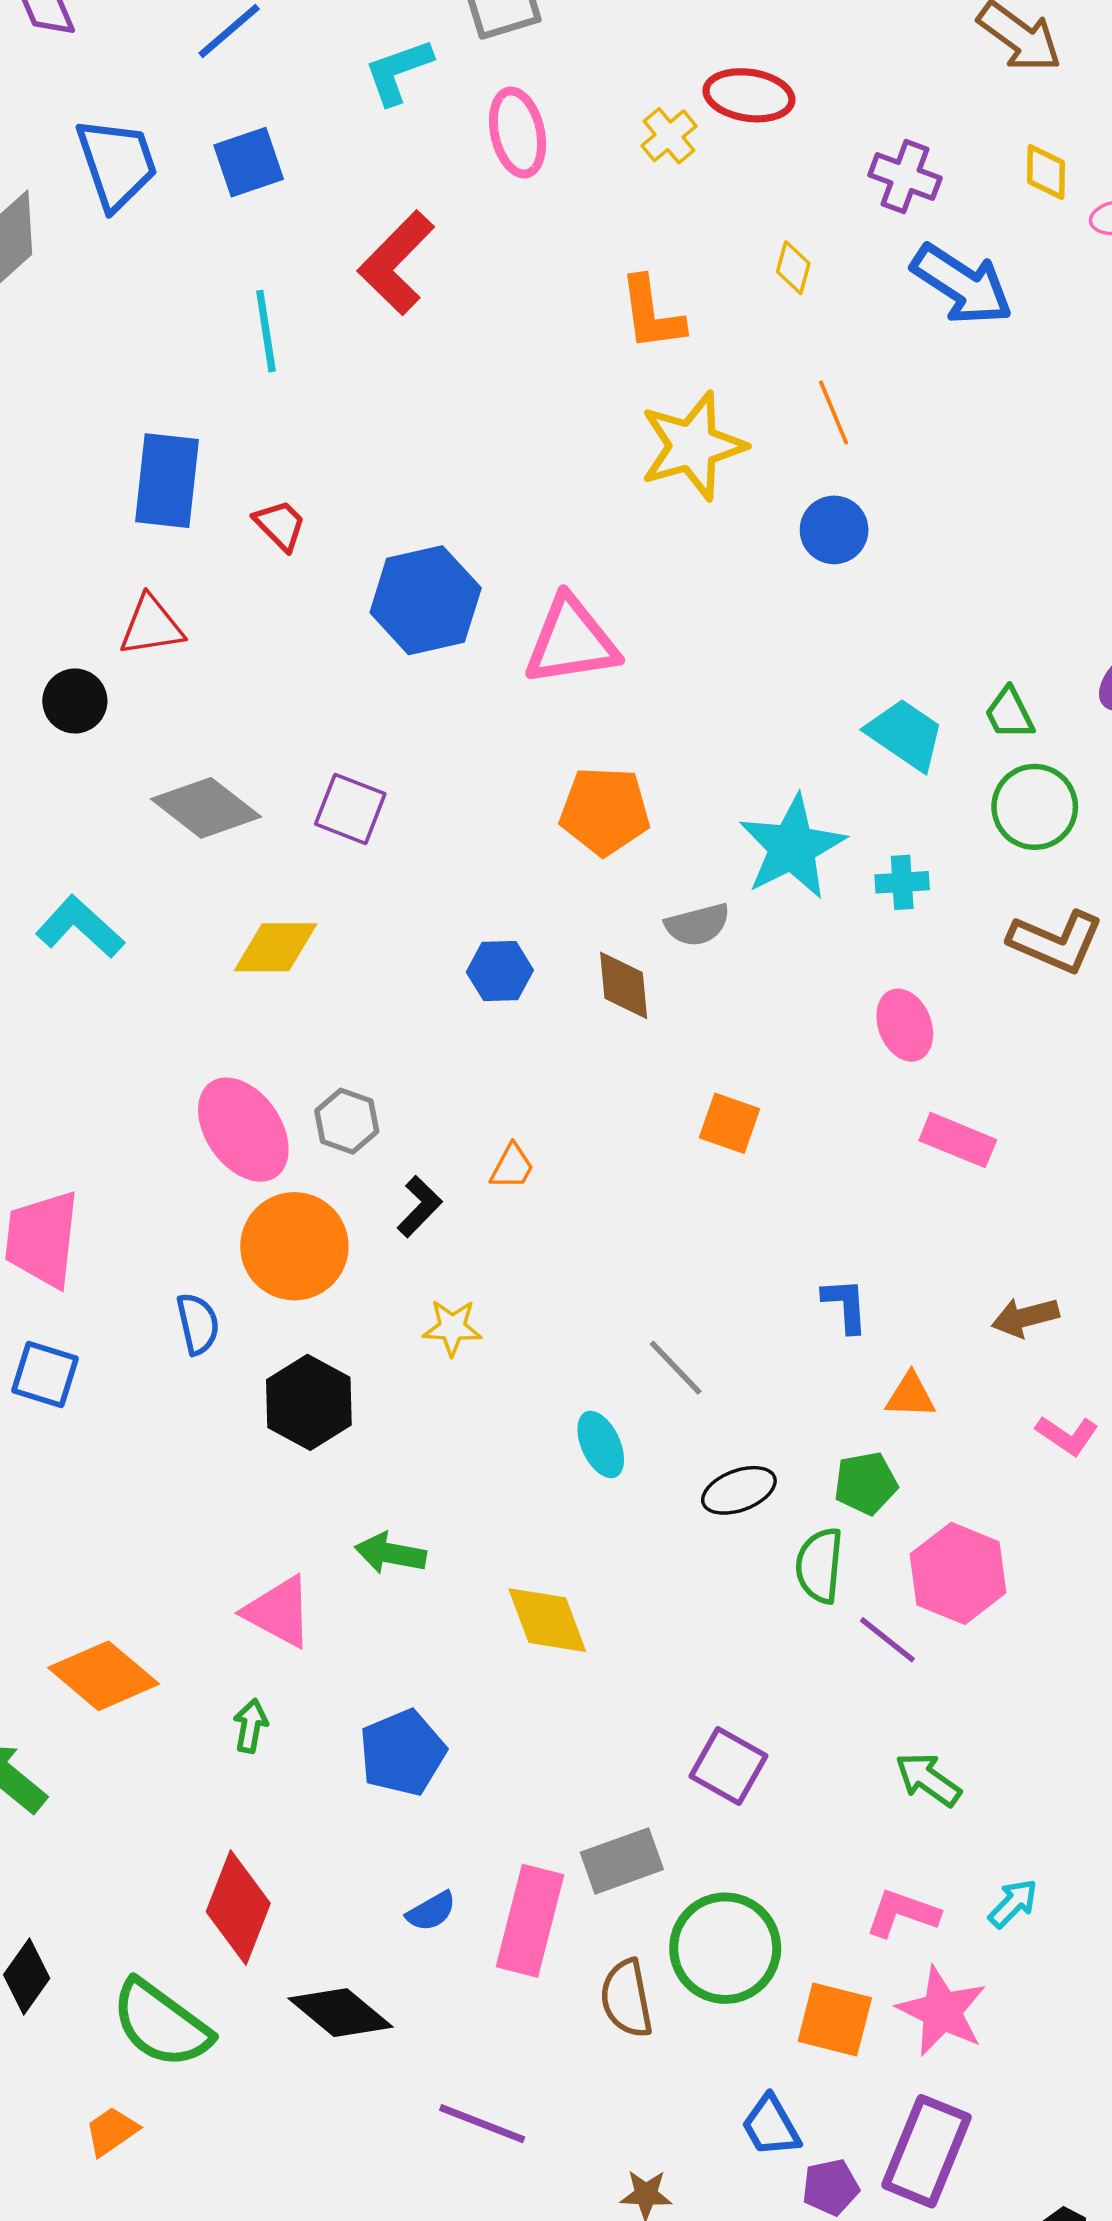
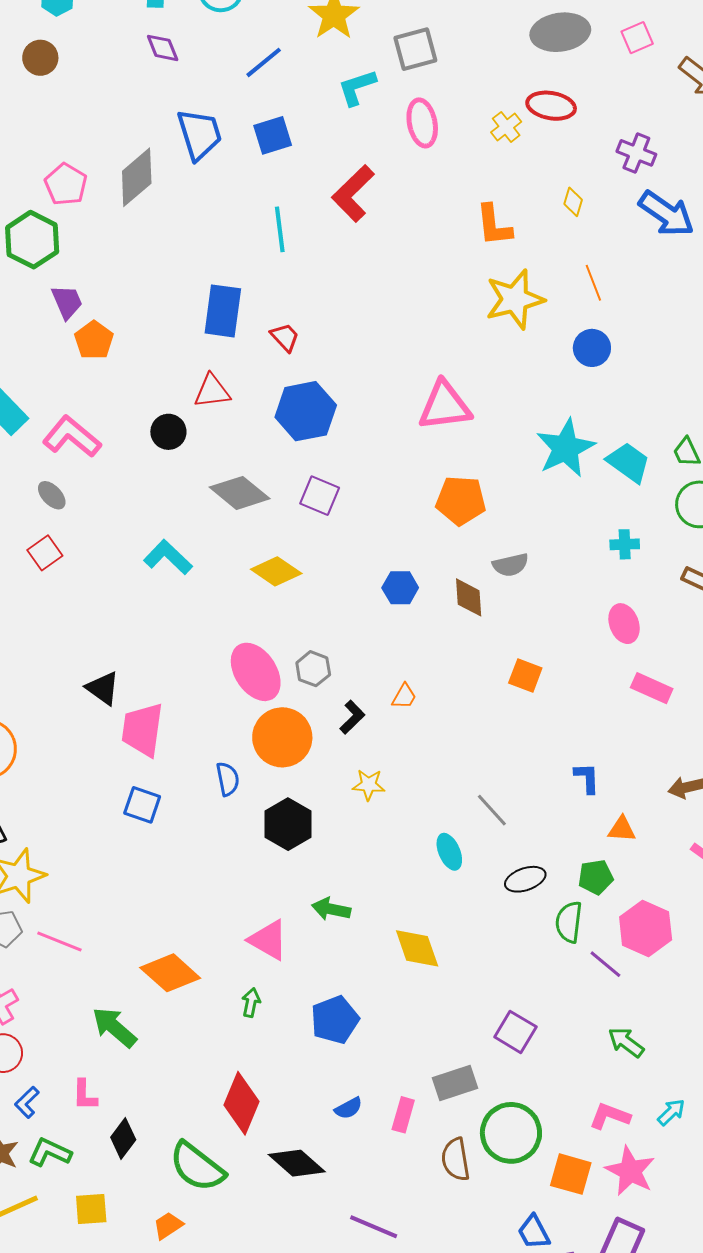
blue hexagon: (426, 600) -> (306, 411), moved
cyan star: (792, 847) -> (565, 448), moved
yellow diamond: (276, 947) -> (276, 571), turned 33
pink rectangle: (530, 1921) -> (403, 1115), size x0.6

